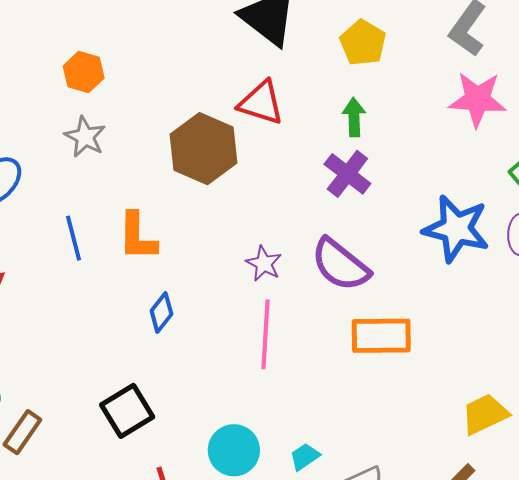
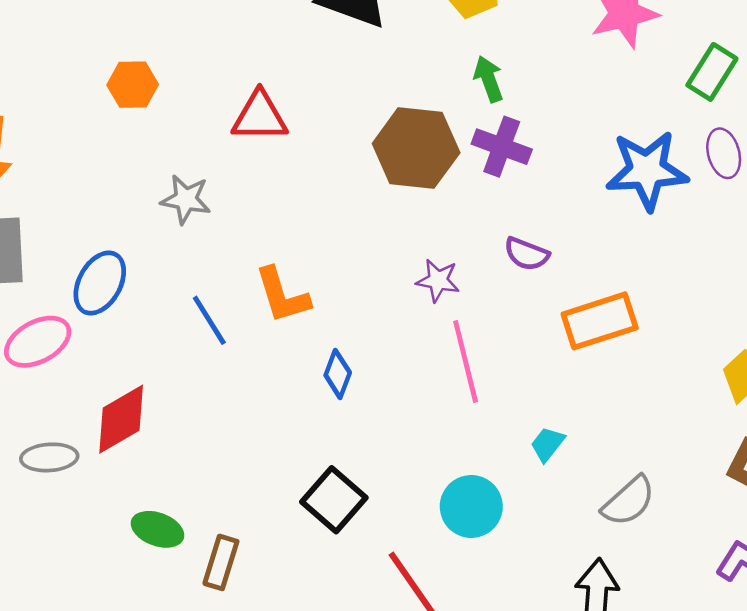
orange hexagon: (84, 72) -> (133, 85), moved
red triangle: (261, 103) -> (260, 116), moved
brown hexagon: (204, 149) -> (416, 148), moved
purple semicircle: (340, 265) -> (527, 254), size x0.6
cyan trapezoid: (305, 457) -> (547, 444), moved

